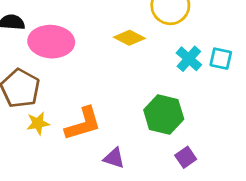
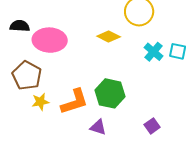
green hexagon: (164, 114) -> (110, 93), moved

